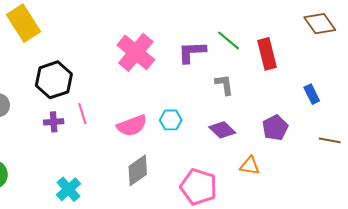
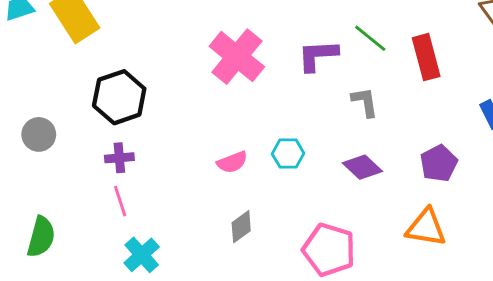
pink line: (82, 114) -> (120, 201), moved
pink semicircle: (132, 126) -> (232, 162), size x0.7
orange triangle: (250, 166) -> (426, 227), moved, size x1.4
gray diamond: (138, 170) -> (241, 227), size x0.7

